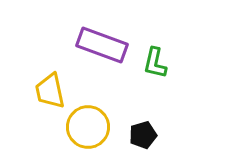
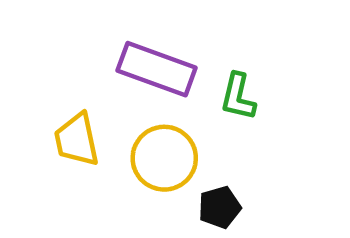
yellow circle: (88, 127) -> (164, 158), moved

